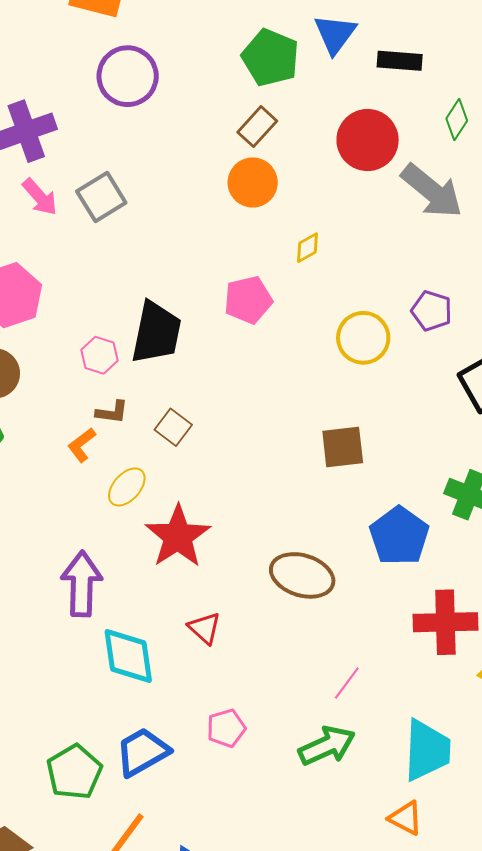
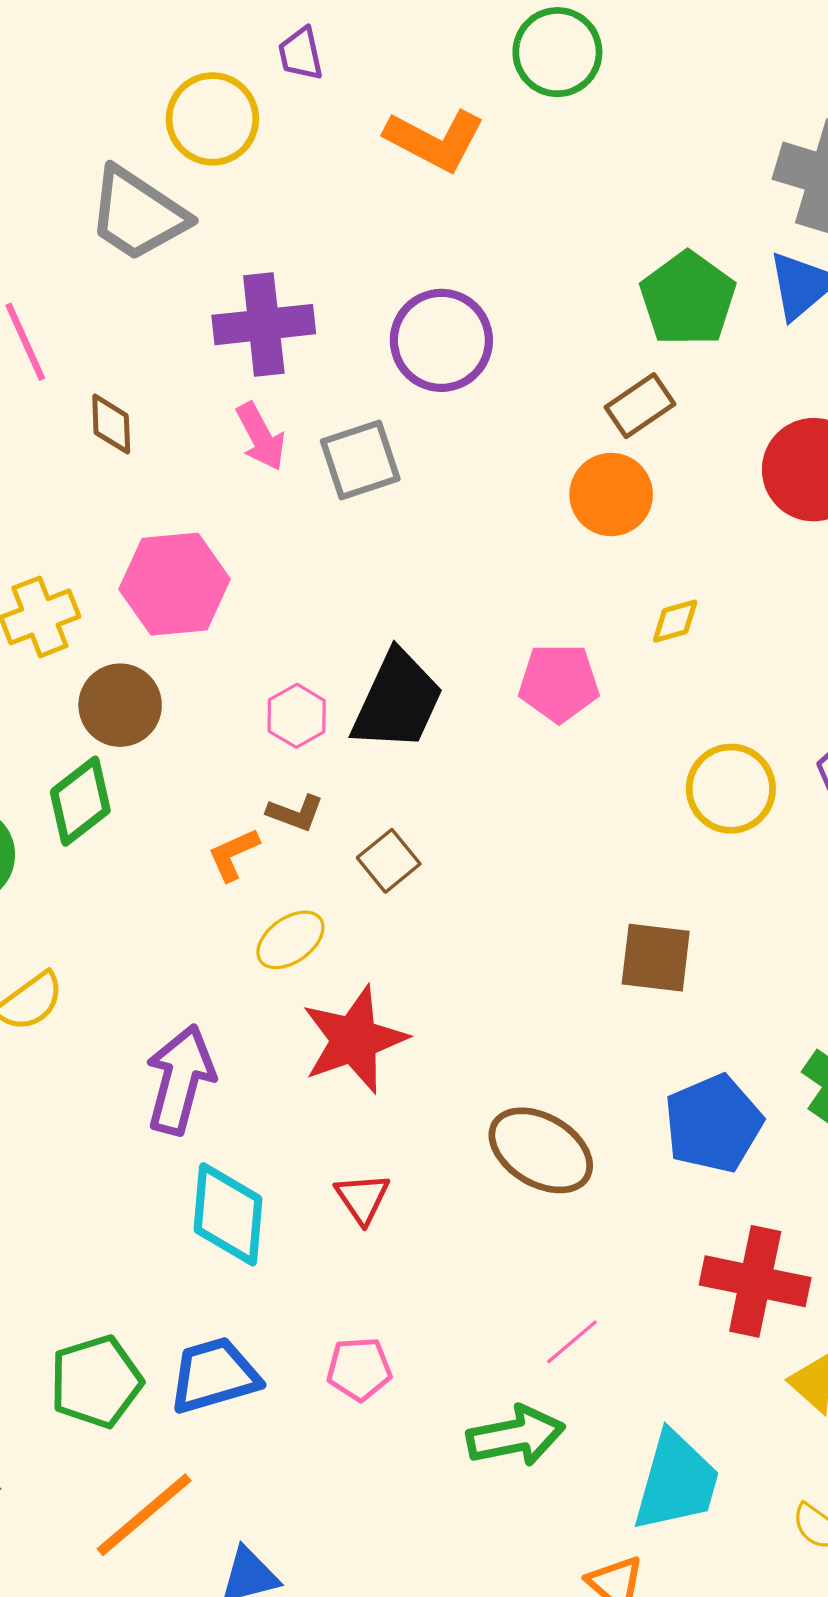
purple circle: (128, 76) -> (441, 340), moved

